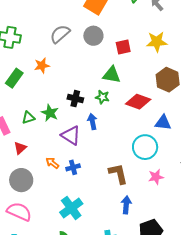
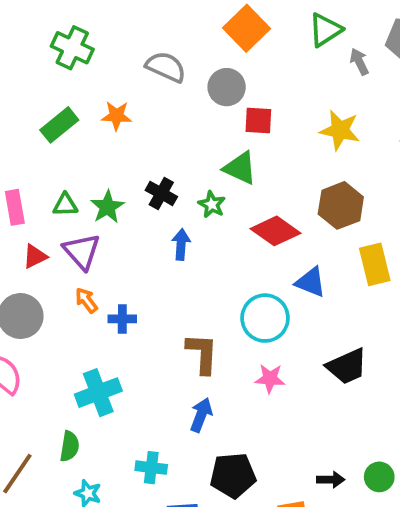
gray semicircle: (60, 34) -> (166, 67), turned 50
red square: (123, 47) -> (258, 121), moved
purple triangle: (71, 135) -> (82, 251), moved

